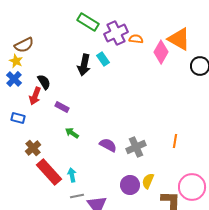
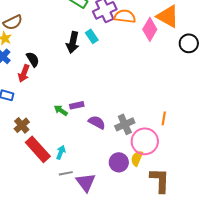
orange semicircle: (136, 39) -> (125, 16), size x1.5
purple rectangle: (62, 107) -> (77, 105), moved, turned -40
cyan arrow: (72, 175) -> (61, 152), turned 32
pink circle: (192, 187) -> (145, 141), moved

